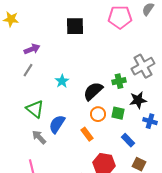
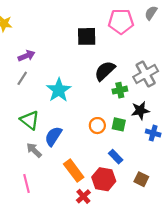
black square: (75, 26) -> (87, 36), moved
cyan star: (62, 81) -> (59, 90), size x1.6
black semicircle: (93, 91) -> (105, 71), moved
orange rectangle: (87, 134) -> (74, 171), moved, size x1.5
blue rectangle: (128, 140) -> (116, 157), moved

